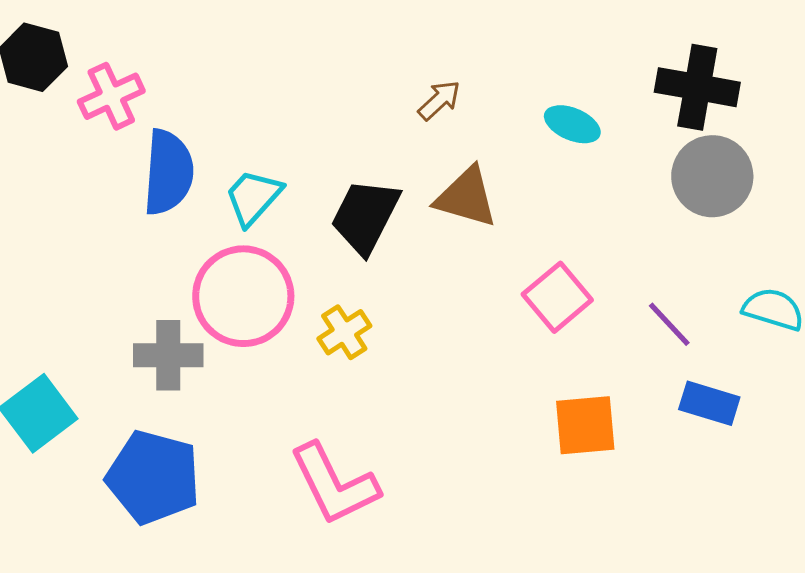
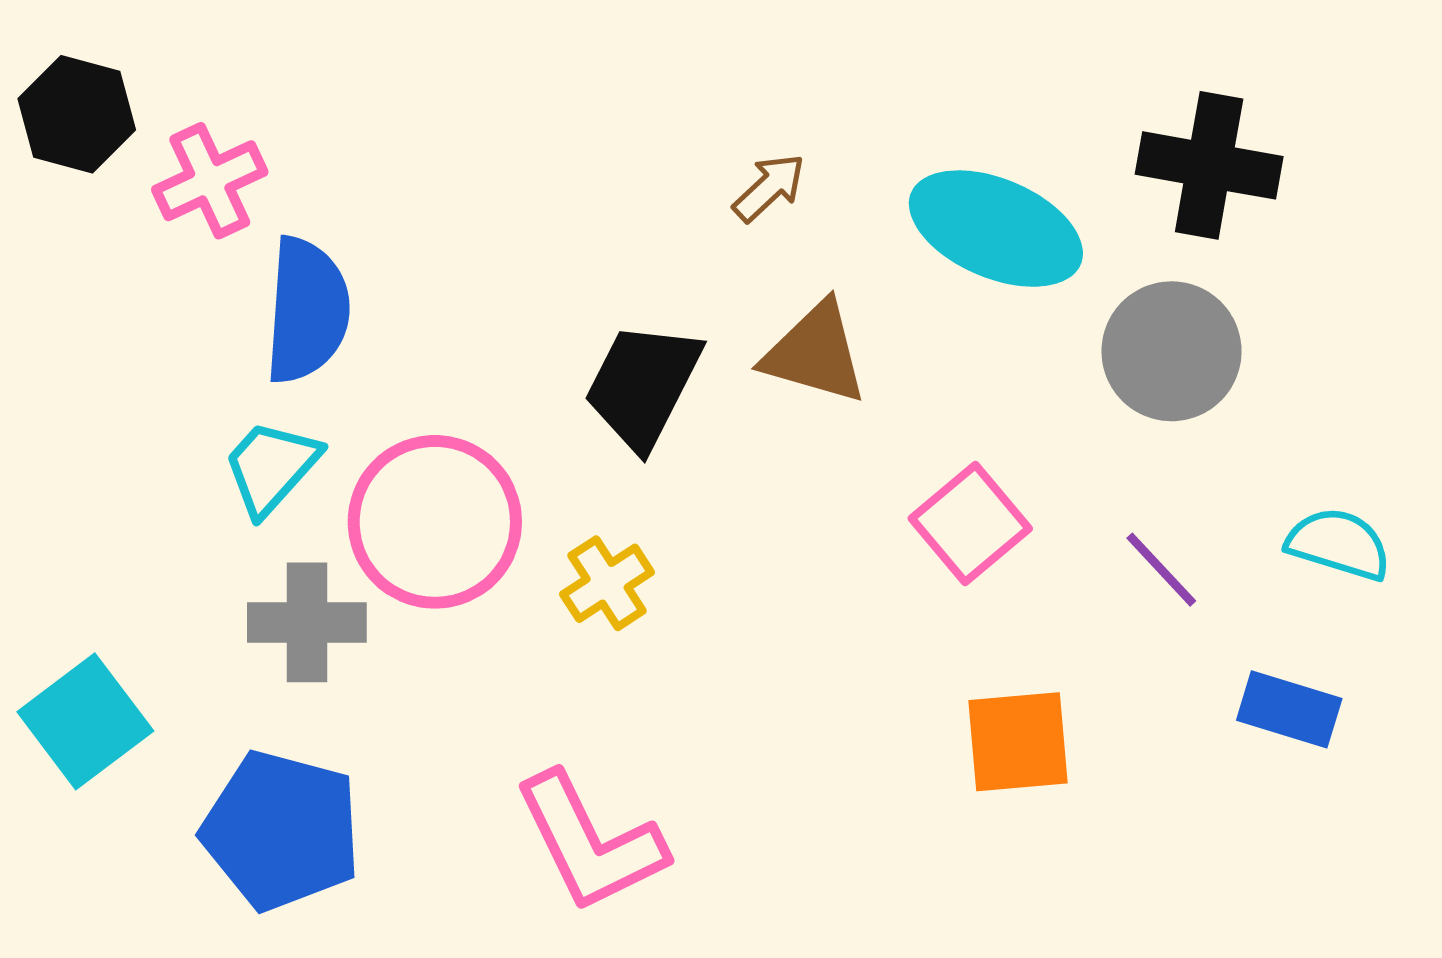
cyan ellipse: (572, 124) -> (996, 229), size x1.8
gray circle: (712, 176) -> (1172, 351), moved
cyan trapezoid: (253, 197) -> (271, 467), moved
blue rectangle: (709, 403) -> (1289, 709), moved

